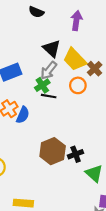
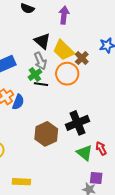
gray arrow: (49, 70) -> (40, 61), turned -60
orange circle: (78, 85) -> (67, 74), size x1.5
black cross: (76, 154) -> (77, 123), moved, size x1.6

